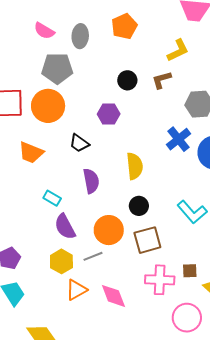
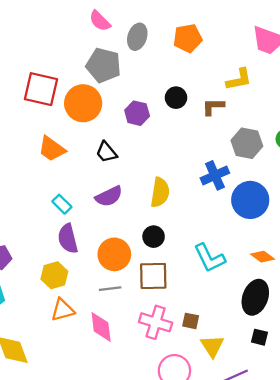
purple hexagon: (109, 114) -> (137, 113), moved
purple semicircle: (91, 181) -> (109, 196), turned 60
gray line: (93, 256) -> (110, 289), moved

